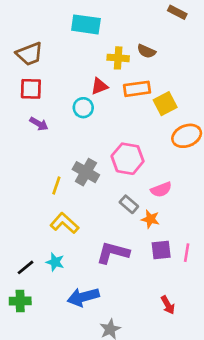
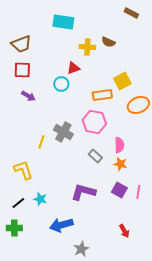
orange rectangle: (137, 89) -> (102, 95), moved
pink semicircle: (161, 190) -> (119, 145), turned -70
orange star: (150, 219) -> (120, 164), moved
yellow L-shape: (64, 223) -> (23, 170), moved, turned 30
purple square: (161, 250) -> (119, 190), turned 35

